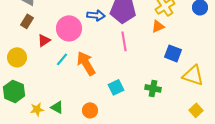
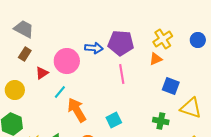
orange arrow: (86, 63) -> (77, 110), moved
green cross: (153, 88) -> (161, 121), moved

